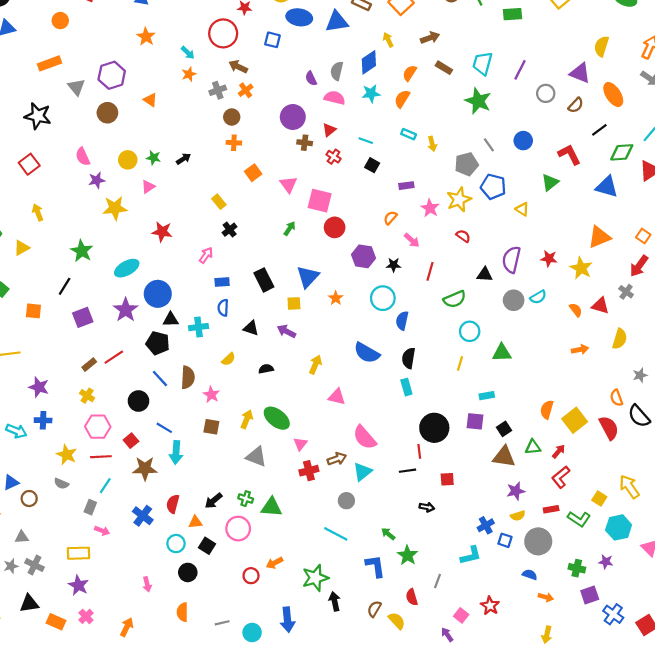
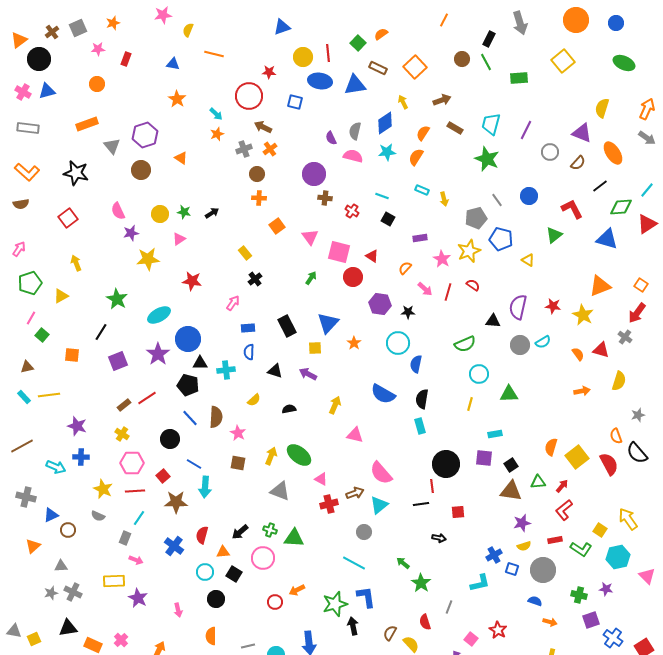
red triangle: (329, 130) -> (372, 256), moved, turned -48
red line: (430, 271) -> (448, 292), moved
pink triangle: (300, 444) -> (321, 479), turned -40
blue L-shape: (375, 566) -> (366, 597), moved
purple star: (78, 585) -> (138, 598), moved

